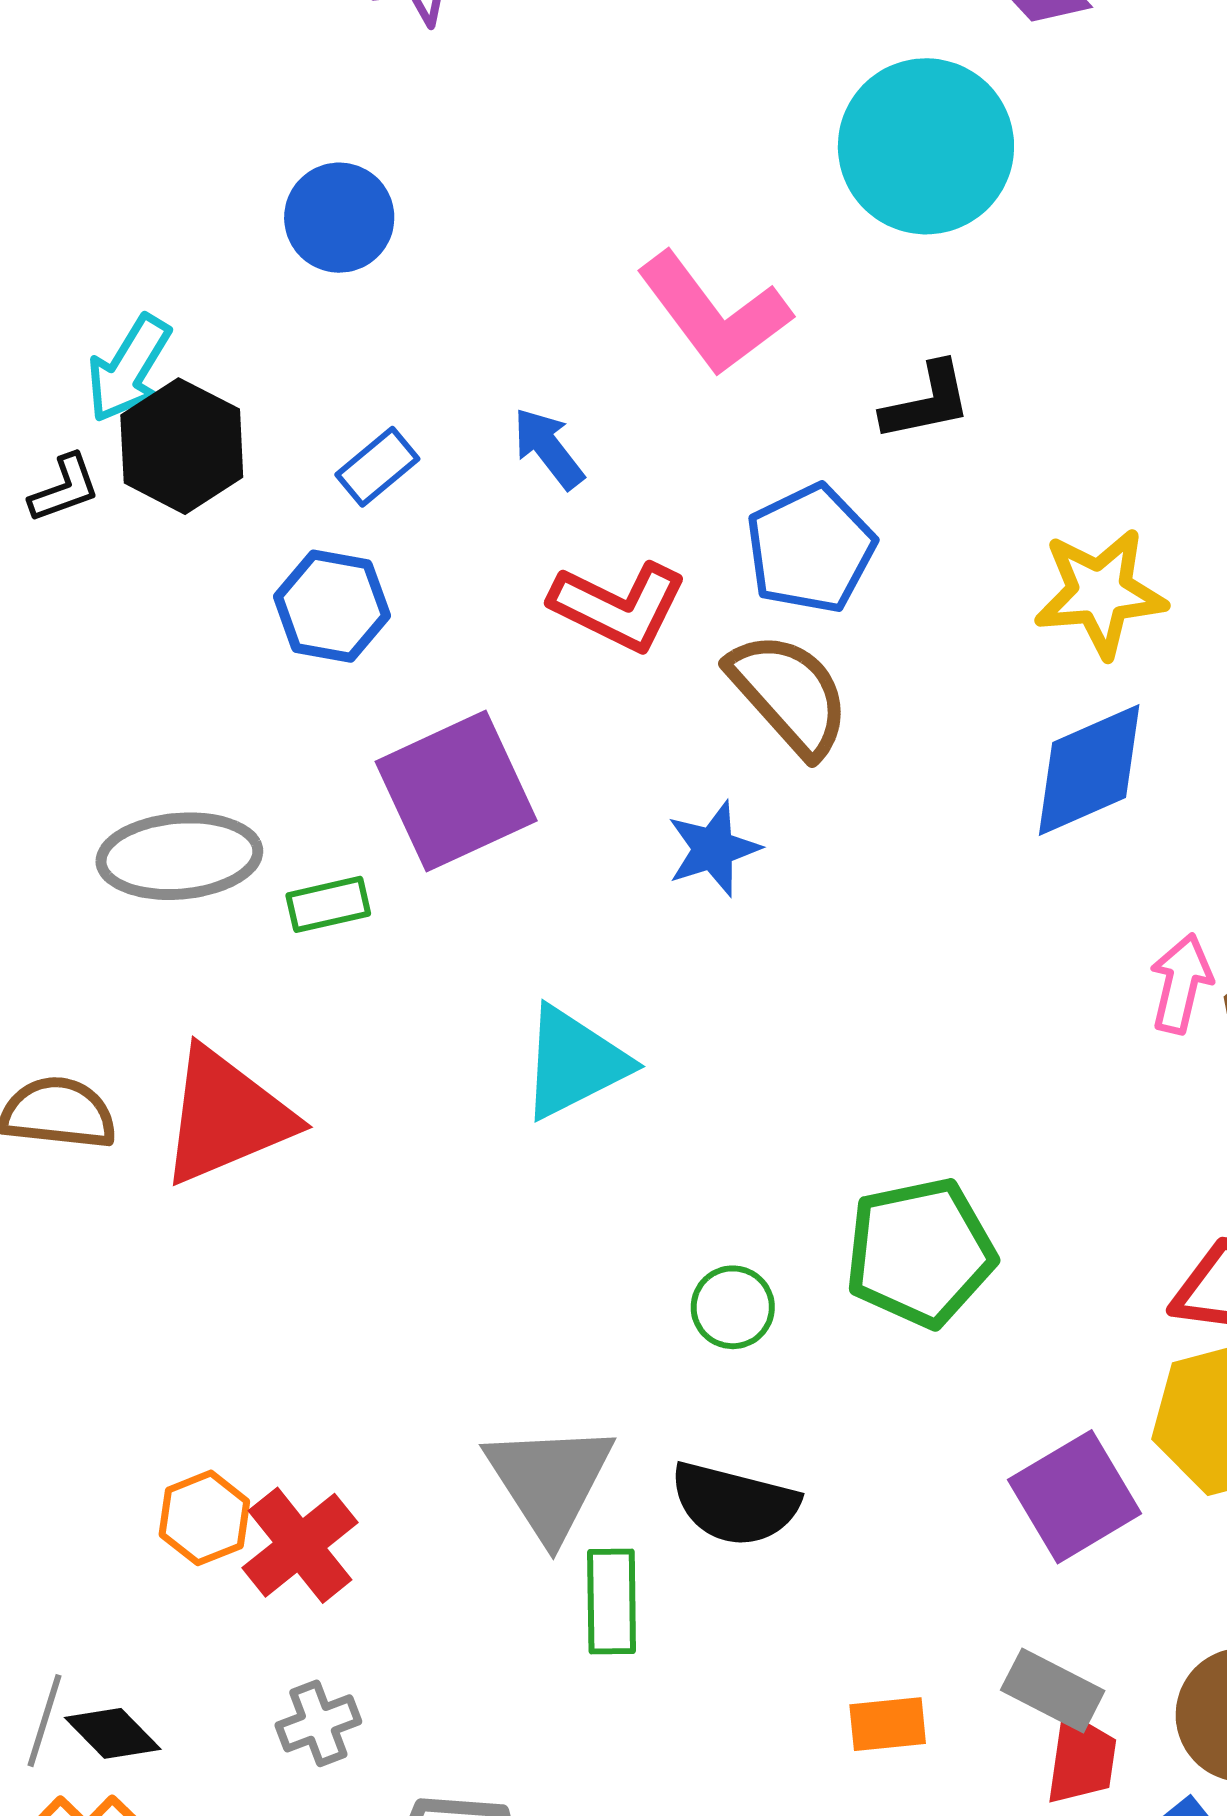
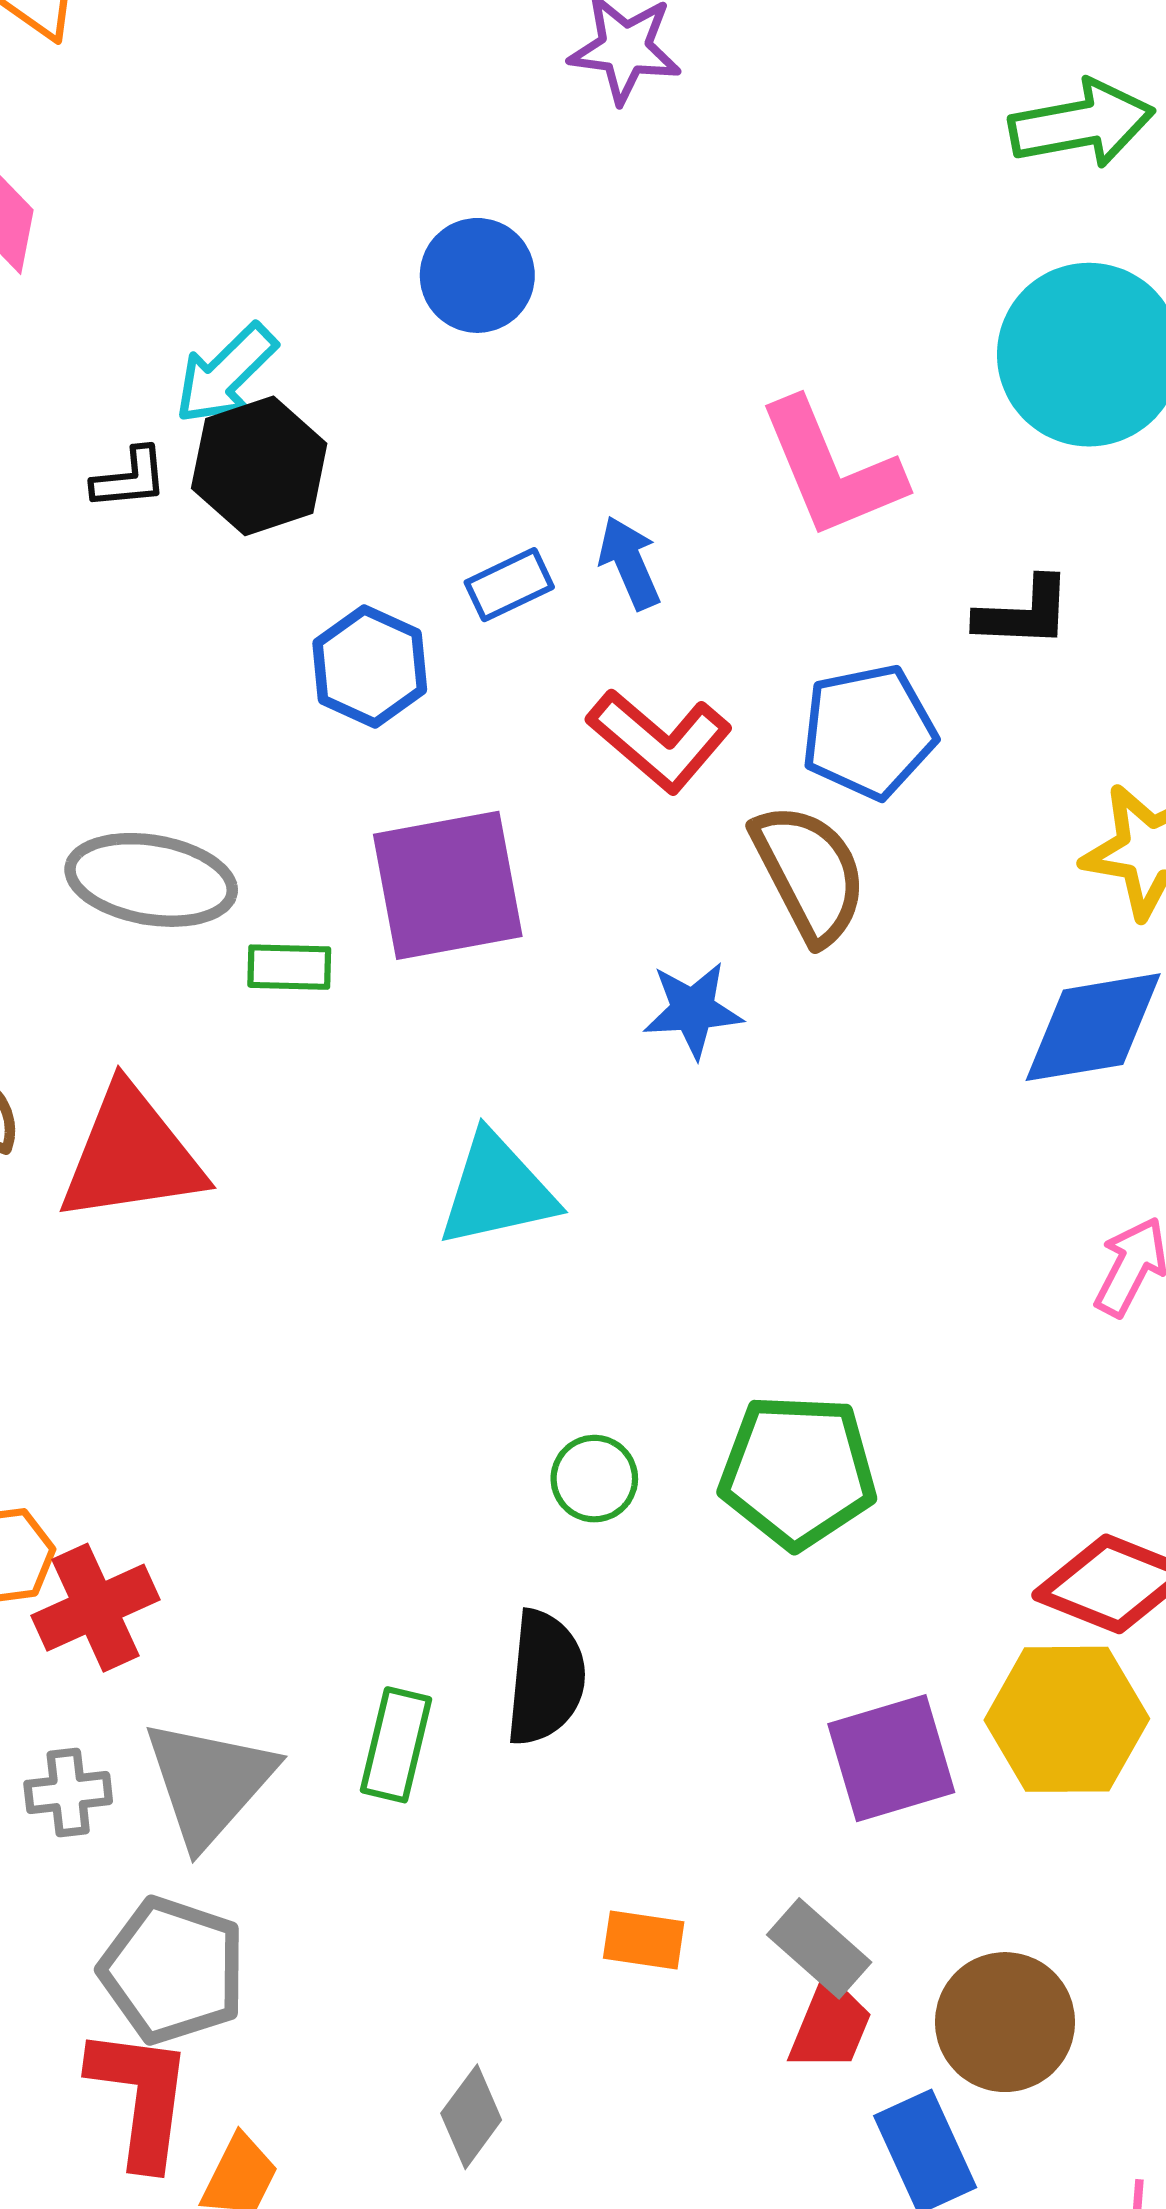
blue rectangle: (377, 467) -> (509, 585), moved
gray triangle: (550, 1481) -> (209, 1782), moved
black semicircle: (734, 1504) -> (545, 1678), turned -113

